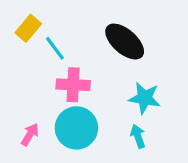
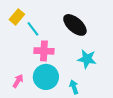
cyan arrow: (138, 136) -> (74, 87), moved

